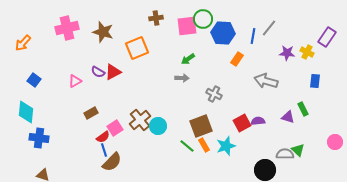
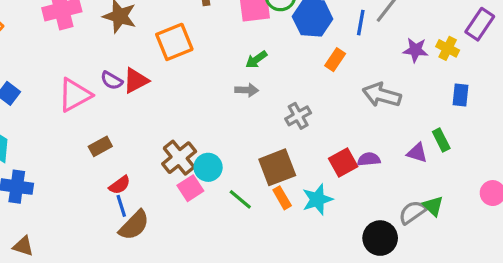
pink triangle: (75, 81) -> (75, 95), size x1.6
gray cross: (214, 94) -> (298, 116), turned 35
pink square: (115, 128) -> (190, 188), moved
green line: (187, 146) -> (240, 199), moved
gray semicircle: (285, 154) -> (412, 212), turned -36

